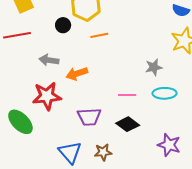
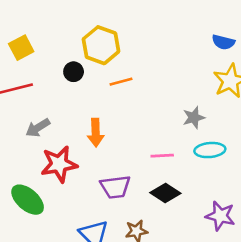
gray arrow: (49, 60) -> (38, 128), moved, turned -36
orange arrow: (77, 74) -> (96, 133), turned -70

